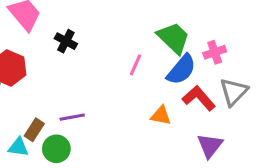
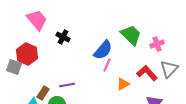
pink line: (136, 65) -> (107, 65), moved
blue semicircle: (181, 70) -> (103, 50), moved
orange triangle: (161, 116) -> (123, 84), turned -40

